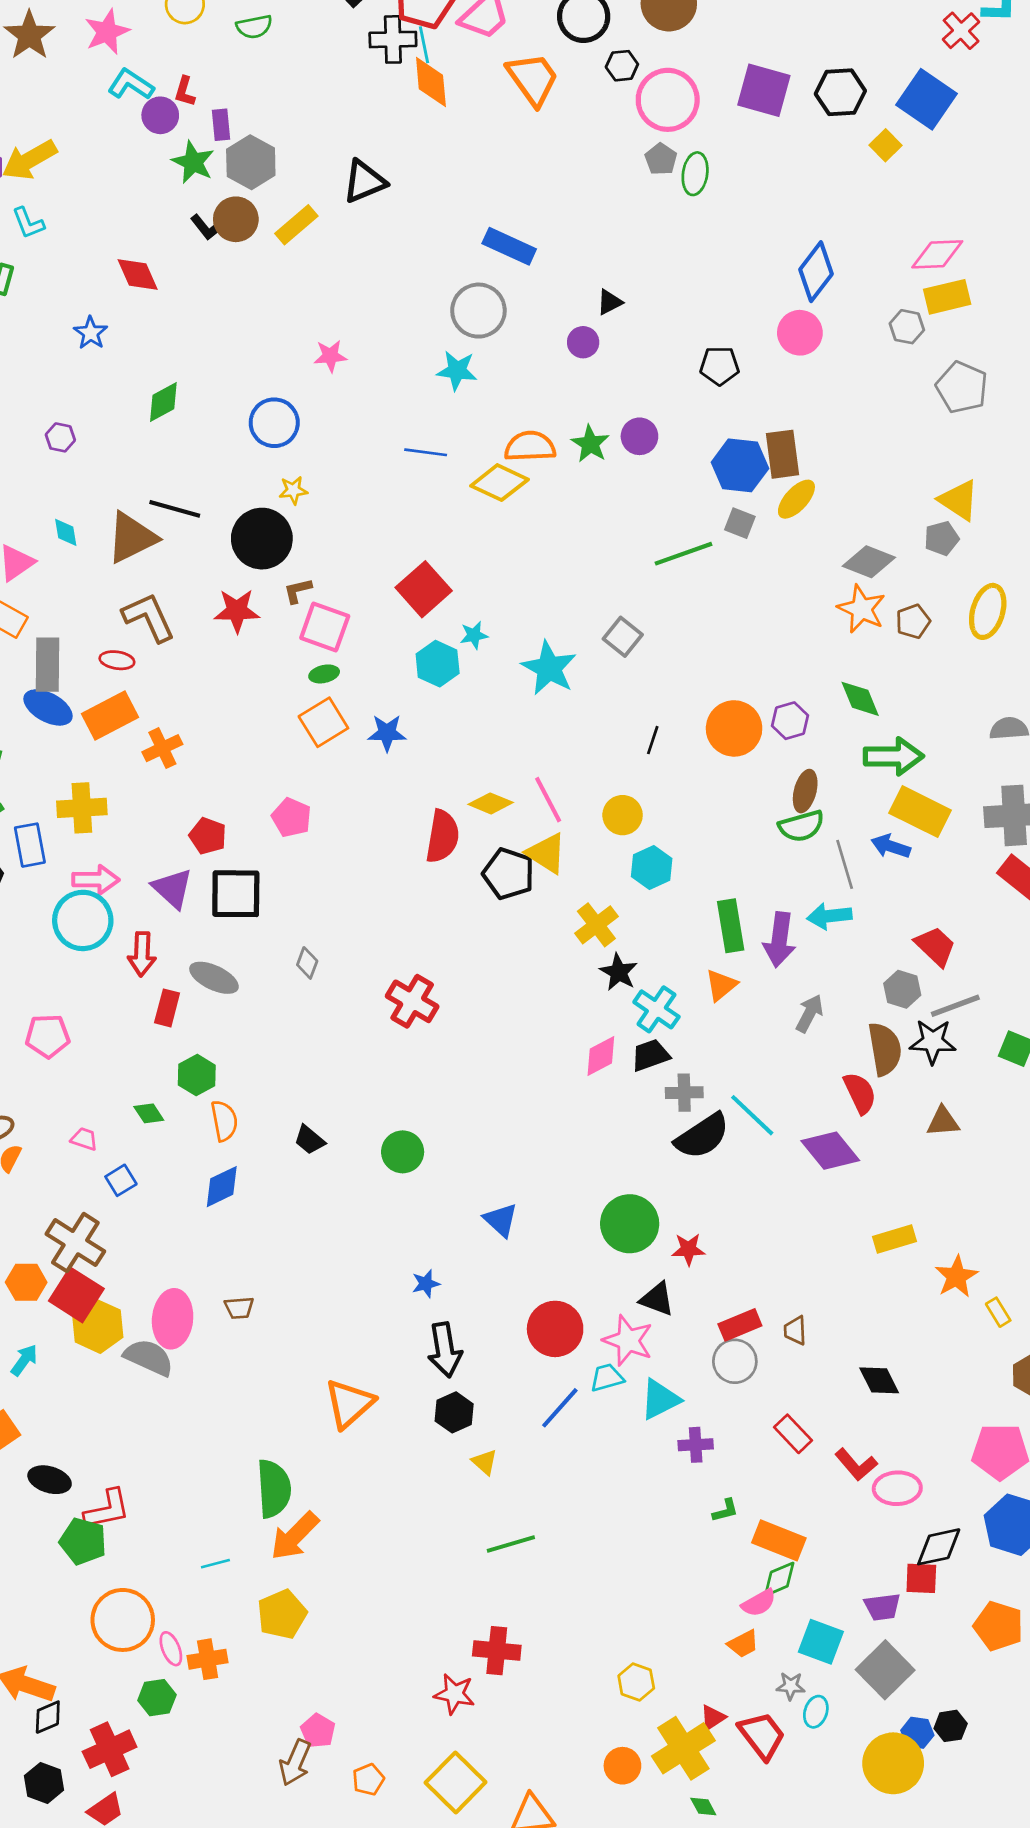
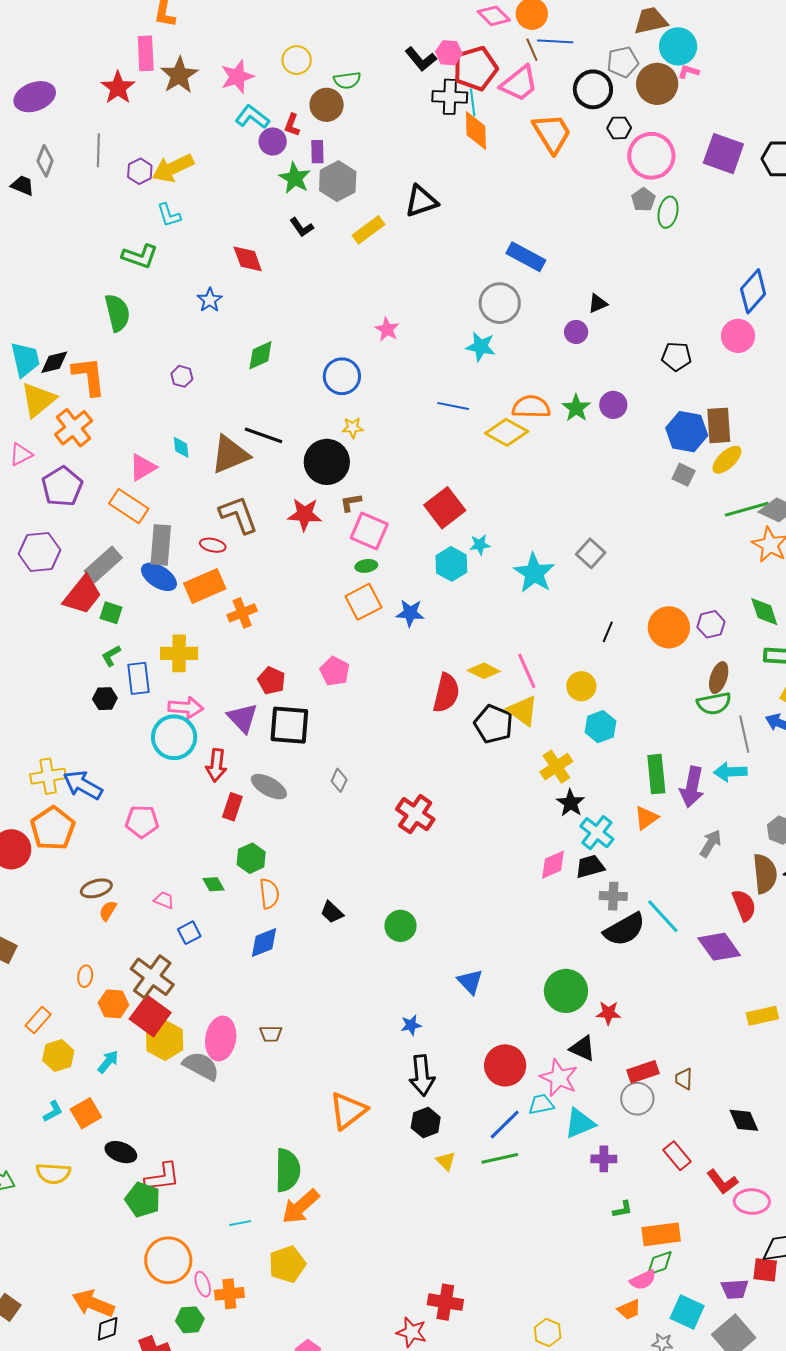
brown circle: (236, 219) -> (327, 105), moved
pink star: (330, 356) -> (387, 329), turned 30
green line: (684, 554) -> (747, 509), moved
orange rectangle: (779, 1540) -> (661, 1234), turned -33
green line: (511, 1544) -> (500, 1158), moved

